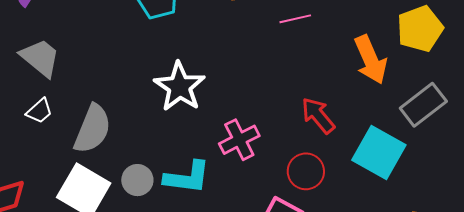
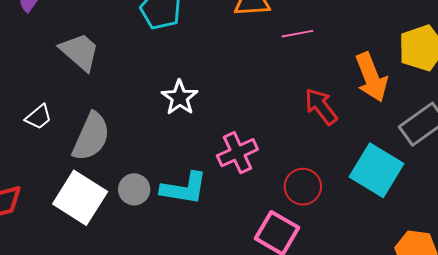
gray trapezoid: (40, 58) -> (80, 52), moved
white star: (180, 87) -> (180, 98), size x0.7
red arrow: (318, 115) -> (321, 106), moved

